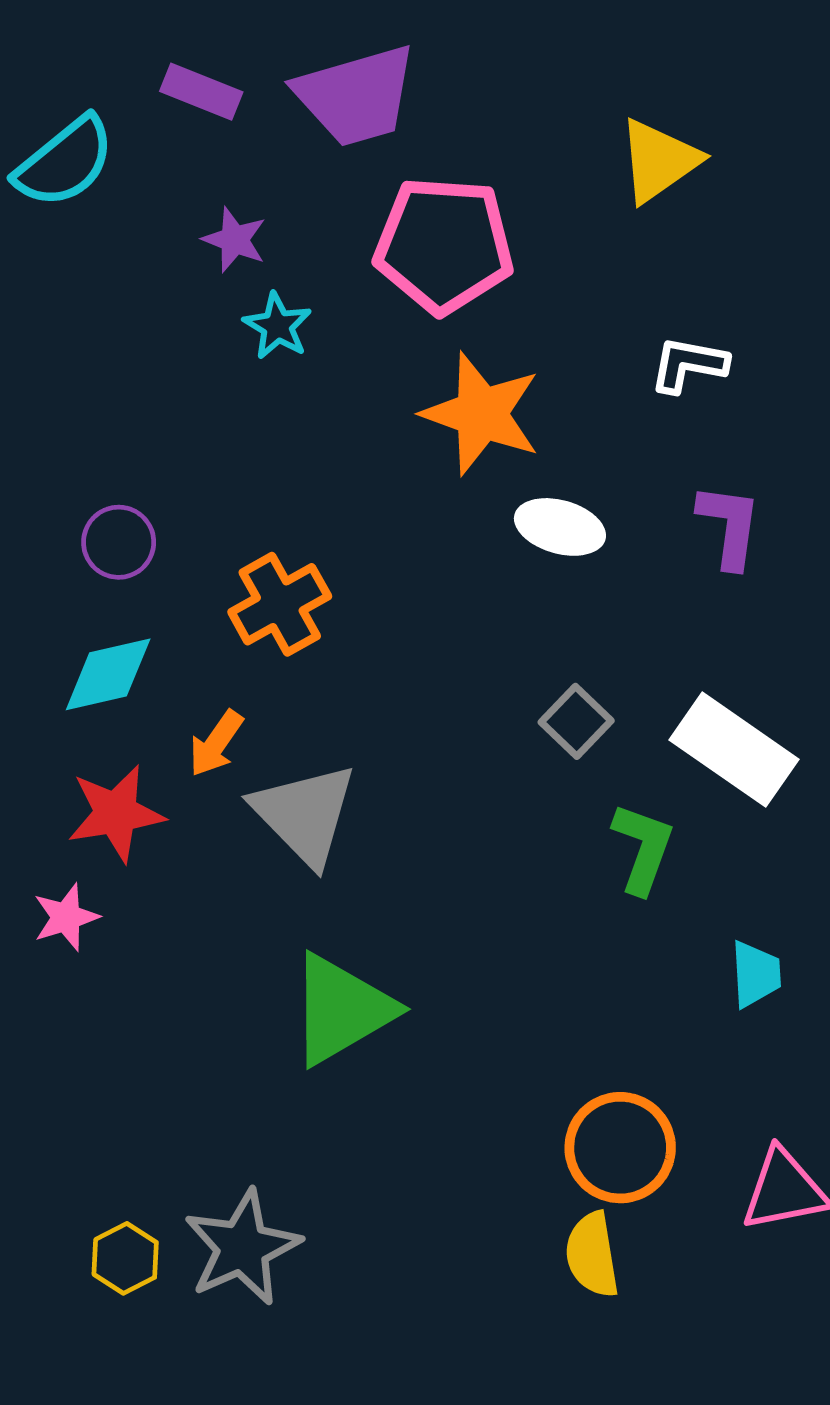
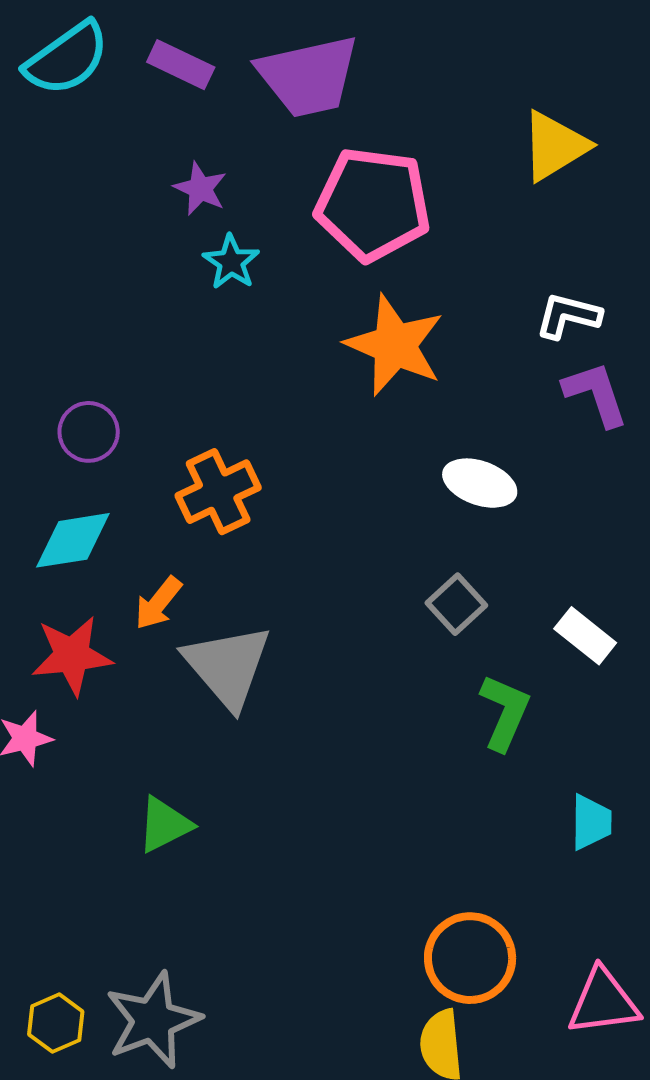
cyan semicircle: (65, 162) -> (67, 59), moved
purple L-shape: (729, 526) -> (596, 394), moved, turned -30
white ellipse: (560, 527) -> (480, 483), moved
white rectangle: (734, 750) -> (585, 636), size x0.6
green triangle: (341, 1009) -> (165, 825), moved, size x0.6

